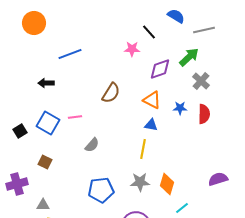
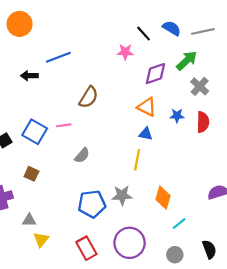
blue semicircle: (176, 16) -> (172, 28), moved
black arrow: (46, 83) -> (29, 76), moved
brown semicircle: (111, 93) -> (89, 97), moved
gray star: (140, 182) -> (122, 195), moved

